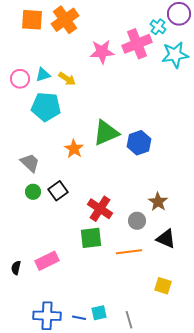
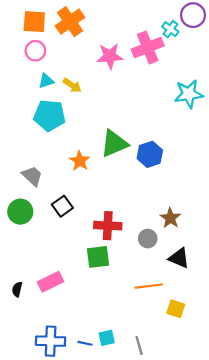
cyan star: (175, 55) -> (189, 94), moved
pink circle: (20, 79) -> (35, 51), moved
green circle: (33, 192) -> (20, 212), moved, size x1.5
red cross: (100, 209) -> (108, 226), turned -30
orange line: (129, 252) -> (149, 286), moved

